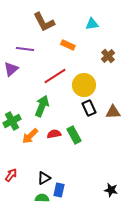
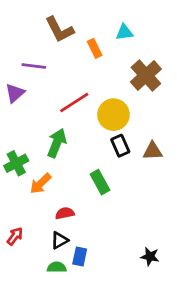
orange rectangle: (68, 45) -> (95, 48), moved, turned 40
brown cross: (108, 56) -> (146, 75), size x1.6
red semicircle: (54, 134) -> (65, 213), moved

